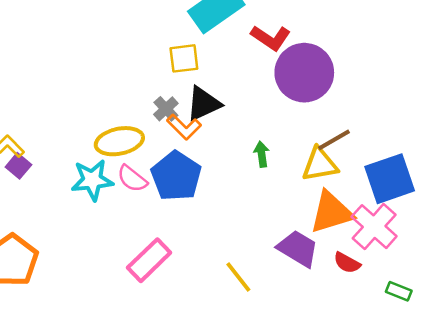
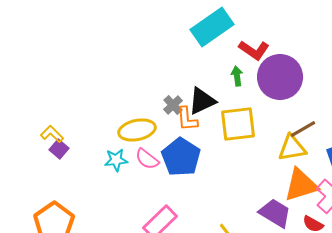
yellow square: (184, 58) -> (238, 124), moved, size x1.5
orange L-shape: (184, 127) -> (187, 119), turned 40
green arrow: (262, 154) -> (237, 76), moved
cyan star: (92, 180) -> (116, 160), size x0.7

